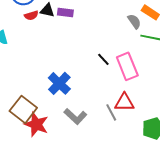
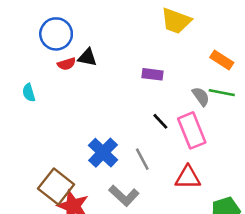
purple rectangle: (65, 12) -> (153, 74), moved
gray semicircle: (134, 21) -> (201, 97), moved
gray line: (111, 112) -> (142, 159), moved

